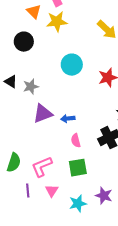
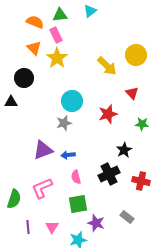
yellow star: (57, 22) -> (57, 58), turned -30
black triangle: (11, 82) -> (11, 102), moved, turned -32
gray star: (31, 87) -> (64, 123), moved
pink L-shape: (42, 167) -> (42, 188), moved
purple star: (104, 196) -> (96, 223), moved

